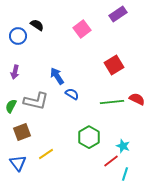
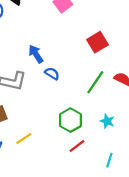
green line: (112, 102) -> (95, 82), turned -50
cyan star: (123, 146) -> (107, 121), moved
red line: (111, 161) -> (77, 146), moved

